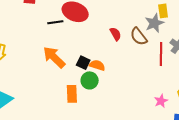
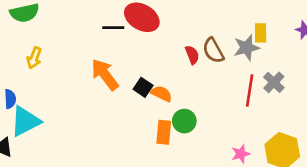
brown semicircle: (139, 36) -> (213, 50), moved
green circle: (90, 80) -> (184, 121), moved
orange rectangle: (72, 94) -> (164, 132), moved

